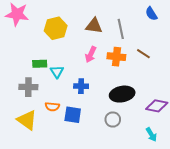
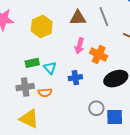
orange cross: (116, 57) -> (99, 55), moved, turned 30
orange semicircle: (52, 107) -> (45, 93), moved
blue square: (73, 115) -> (115, 117), moved
gray circle: (113, 120) -> (96, 108), moved

